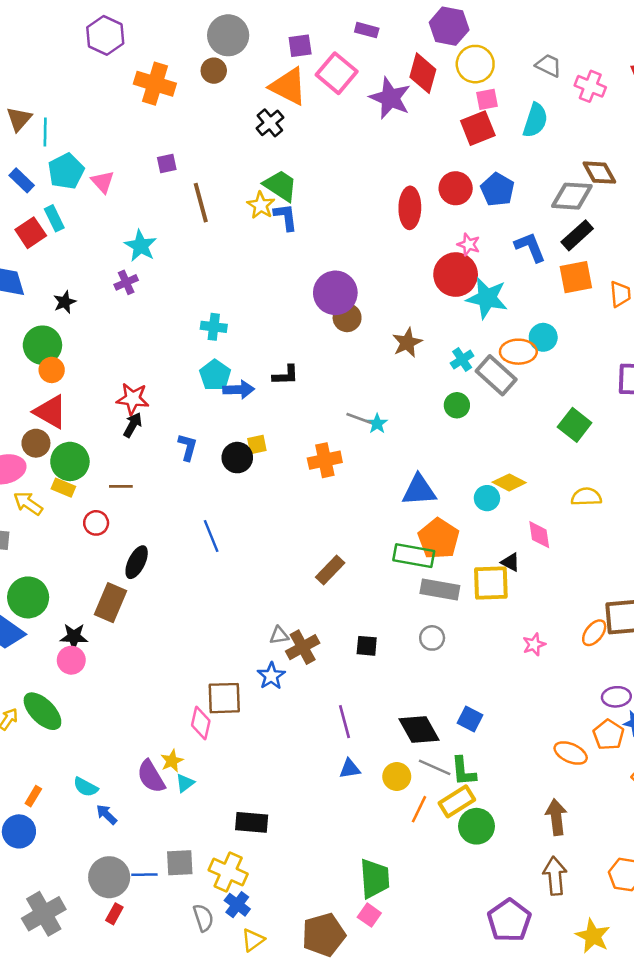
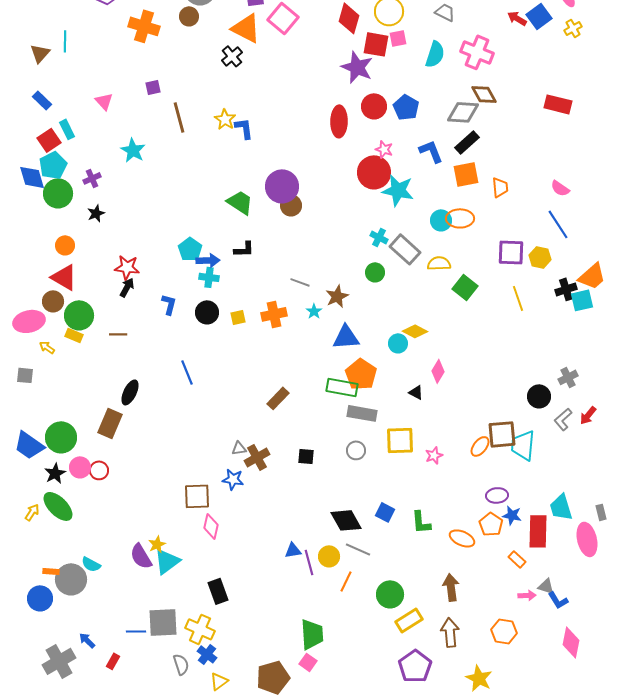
pink cross: (590, 86) -> (477, 52), moved, size x1.4
purple star: (390, 98) -> (357, 67), moved
red square: (478, 128) -> (376, 44), moved, turned 32
cyan line: (45, 132) -> (65, 41), moved
cyan pentagon: (66, 171) -> (53, 165), moved
green trapezoid: (280, 186) -> (240, 202), moved
purple cross: (126, 282) -> (92, 178), moved
black star: (65, 302) -> (96, 213), moved
cyan cross: (214, 327) -> (209, 277), moved
brown star: (407, 343) -> (337, 296), moved
green circle: (42, 345) -> (58, 193), moved
orange ellipse: (518, 352) -> (460, 218), moved
cyan cross: (462, 360) -> (379, 237), turned -30
cyan star: (377, 424) -> (314, 311), moved
yellow square: (257, 444) -> (238, 317), moved
yellow semicircle: (586, 497) -> (439, 263), moved
yellow arrow: (28, 503) -> (47, 347), size x0.7
red circle: (96, 523) -> (99, 470), moved
pink diamond: (539, 535) -> (438, 371), turned 40
yellow square: (491, 583) -> (400, 440), moved
green circle: (28, 597) -> (61, 437), moved
black star: (74, 637) -> (55, 473), moved, turned -30
blue star: (271, 676) -> (233, 479), turned -30
purple line: (344, 722) -> (309, 562), moved
pink diamond: (201, 723) -> (211, 526), moved
green L-shape: (463, 771) -> (421, 522), moved
cyan triangle: (185, 783) -> (167, 561), size x1.8
orange rectangle: (33, 796) -> (51, 571), turned 63
yellow rectangle: (457, 801) -> (409, 620), moved
blue arrow: (107, 814) -> (87, 640), moved
black rectangle: (252, 822) -> (218, 591), turned 65
gray square: (180, 863) -> (163, 622), size x1.4
gray circle: (109, 877) -> (71, 579), moved

